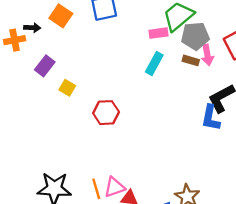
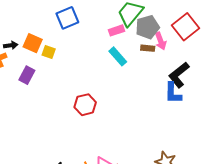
orange square: (61, 16) -> (33, 43), moved
cyan rectangle: (154, 64) -> (118, 56), turned -60
yellow square: (67, 88) -> (49, 52), moved

